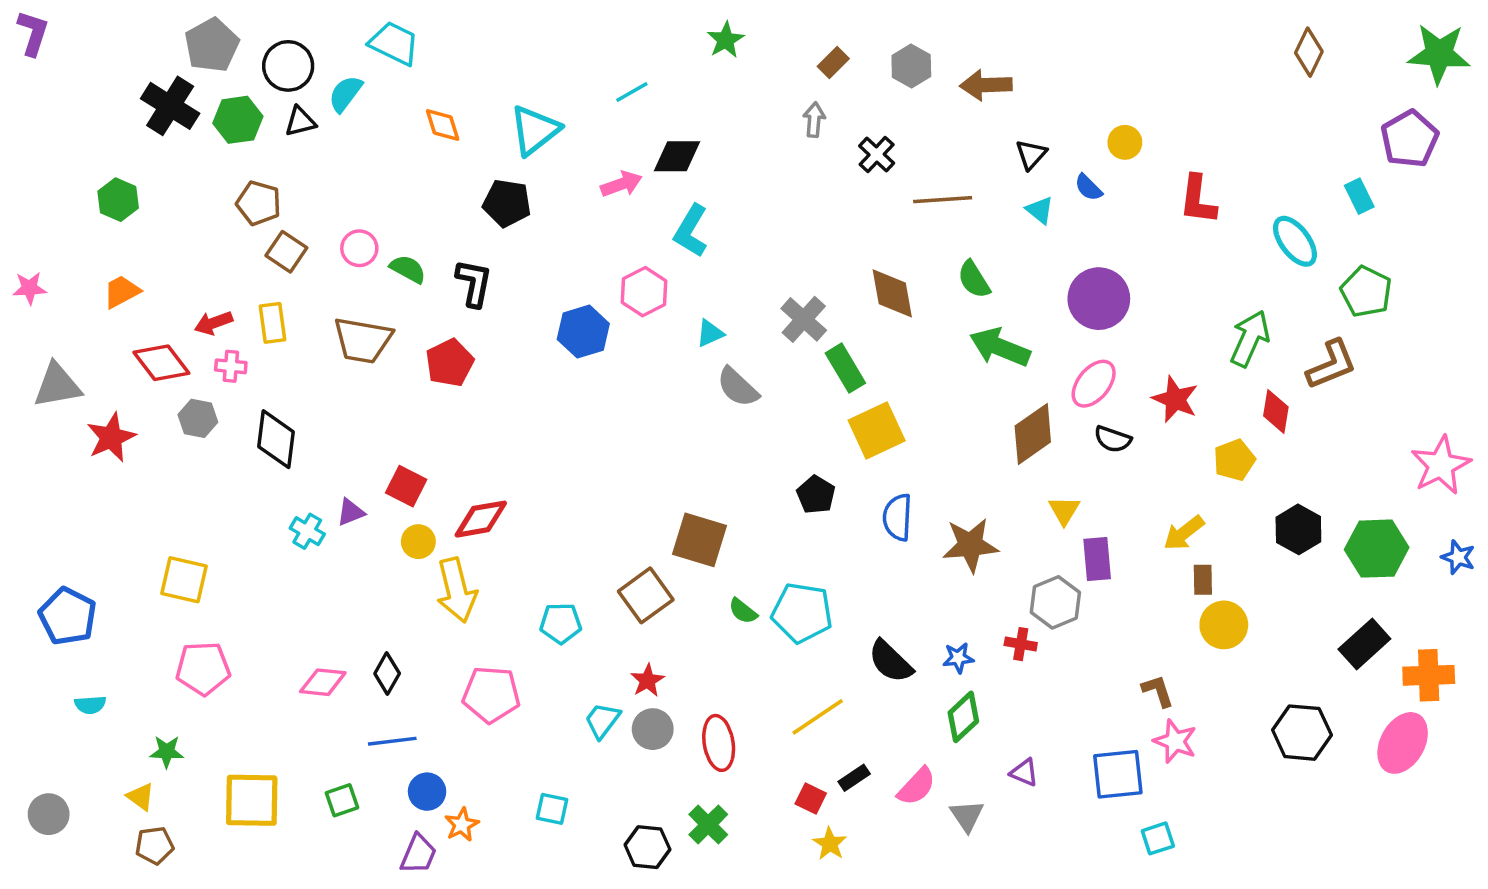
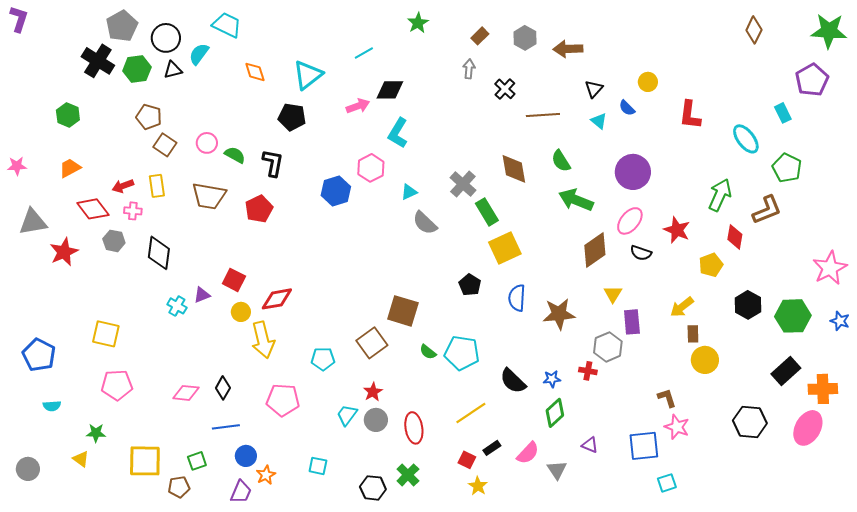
brown pentagon: (154, 845) -> (179, 487), moved

